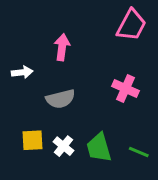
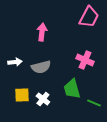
white arrow: (22, 72) -> (15, 62), moved
green trapezoid: (99, 148) -> (72, 89), moved

